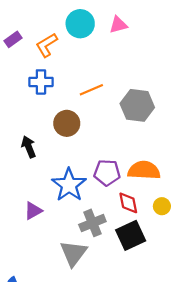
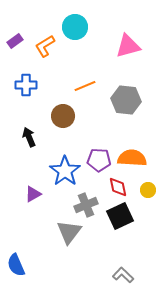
pink triangle: (118, 25) -> (128, 46), moved, size x1.5
blue cross: (41, 82) -> (26, 85), moved

